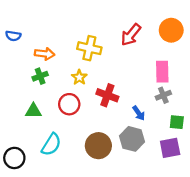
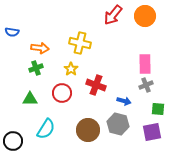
orange circle: (171, 30) -> (145, 16), moved
red arrow: (131, 35) -> (113, 15), moved
blue arrow: (139, 113) -> (124, 101), turned -40

